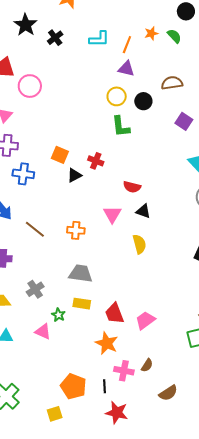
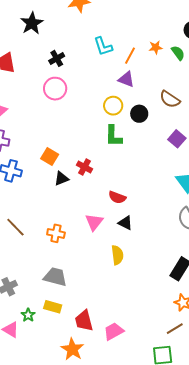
black cross: (55, 38) -> (57, 58), moved
cyan L-shape: (99, 39) -> (103, 46), turned 65
brown semicircle: (172, 83) -> (170, 99), turned -145
pink circle: (30, 86) -> (55, 89), moved

